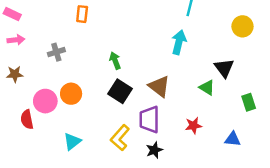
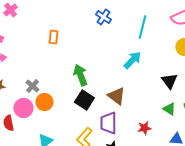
cyan arrow: (179, 42) -> (132, 60), turned 30
gray cross: (56, 52) -> (32, 86), moved, turned -32
green arrow: (115, 61) -> (80, 75), size x1.5
green triangle: (207, 88) -> (169, 109), moved

